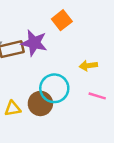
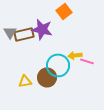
yellow arrow: (88, 66) -> (75, 55), moved
pink line: (97, 96) -> (87, 61), moved

